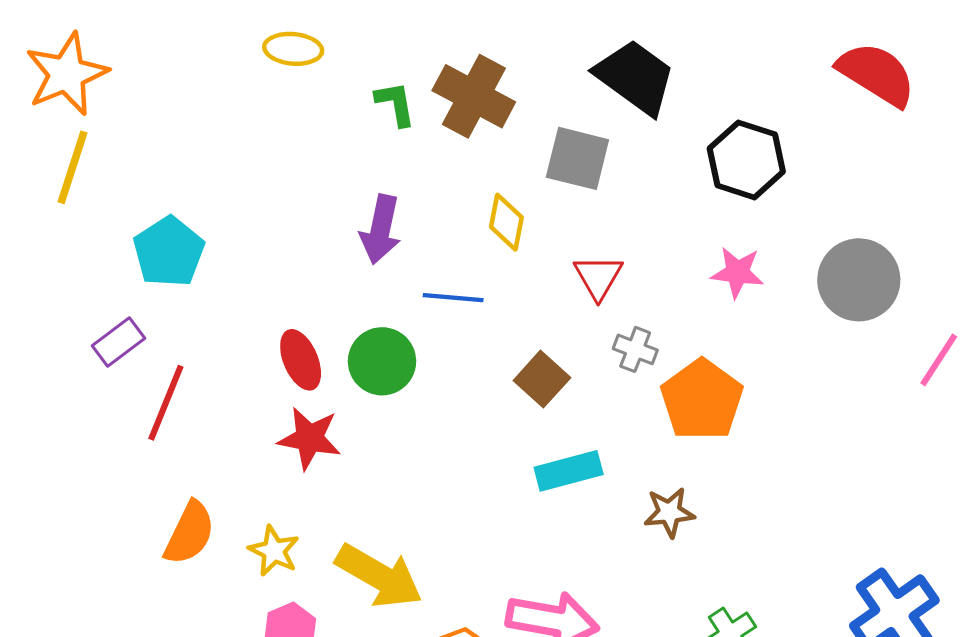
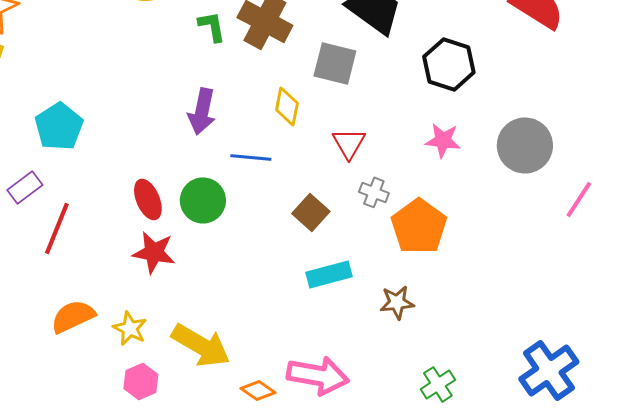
orange semicircle: (190, 533) -> (73, 316), turned -141

